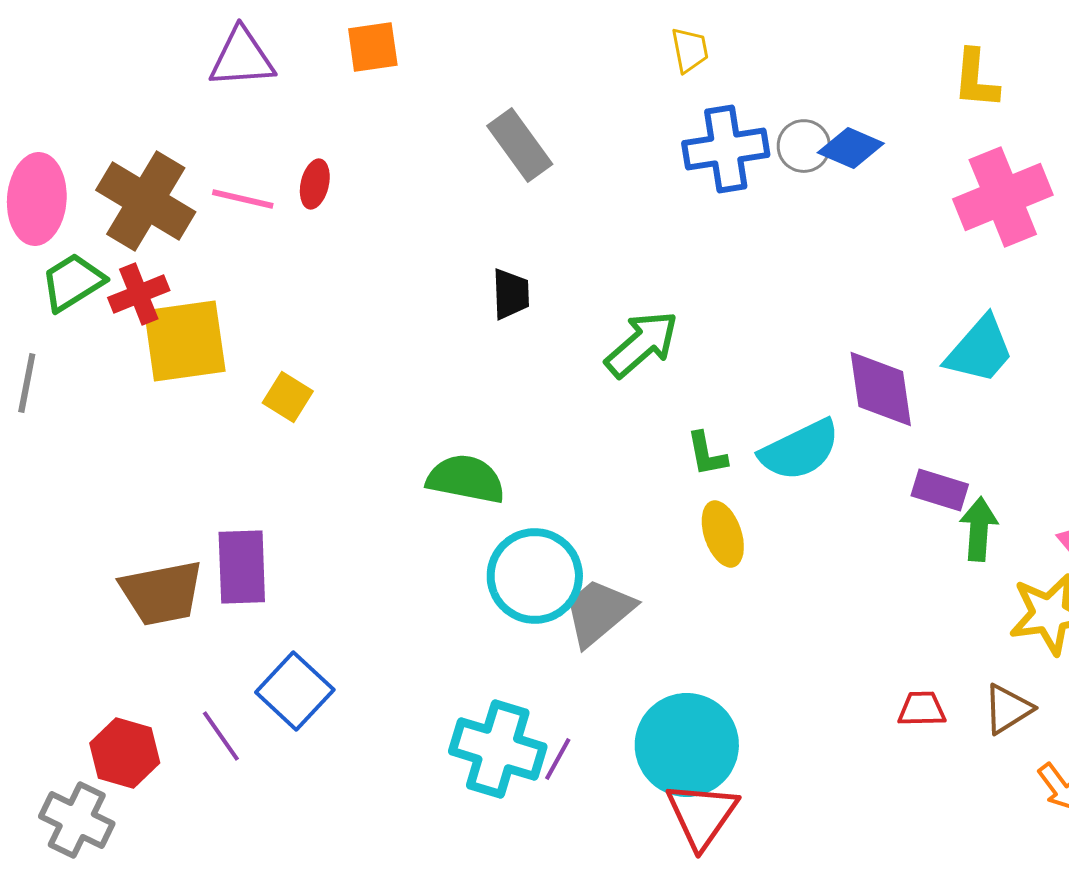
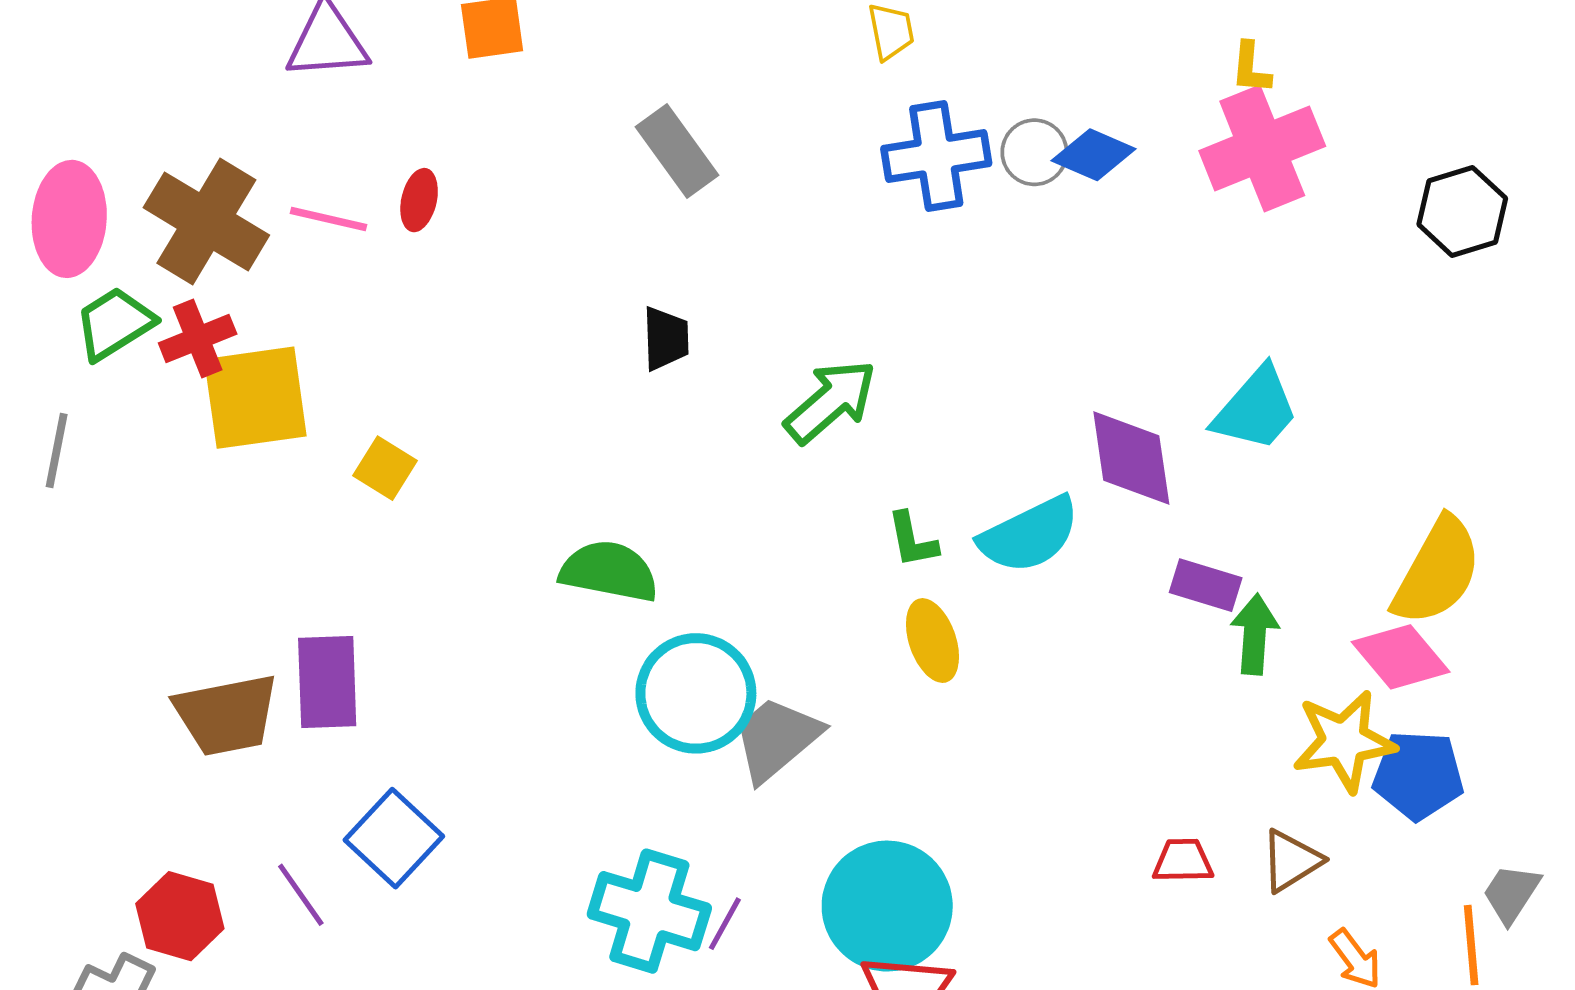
yellow L-shape: (976, 79) -> (1251, 68), size x0.7
pink cross: (1003, 197) -> (1262, 148), moved

